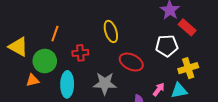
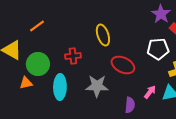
orange line: (55, 34) -> (37, 26), moved, turned 35

